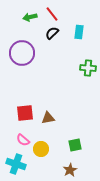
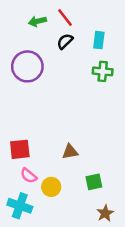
green cross: (88, 68) -> (103, 71), moved
red square: (25, 113) -> (20, 149), moved
brown triangle: (48, 118) -> (70, 152), moved
brown star: (70, 170) -> (105, 213), moved

